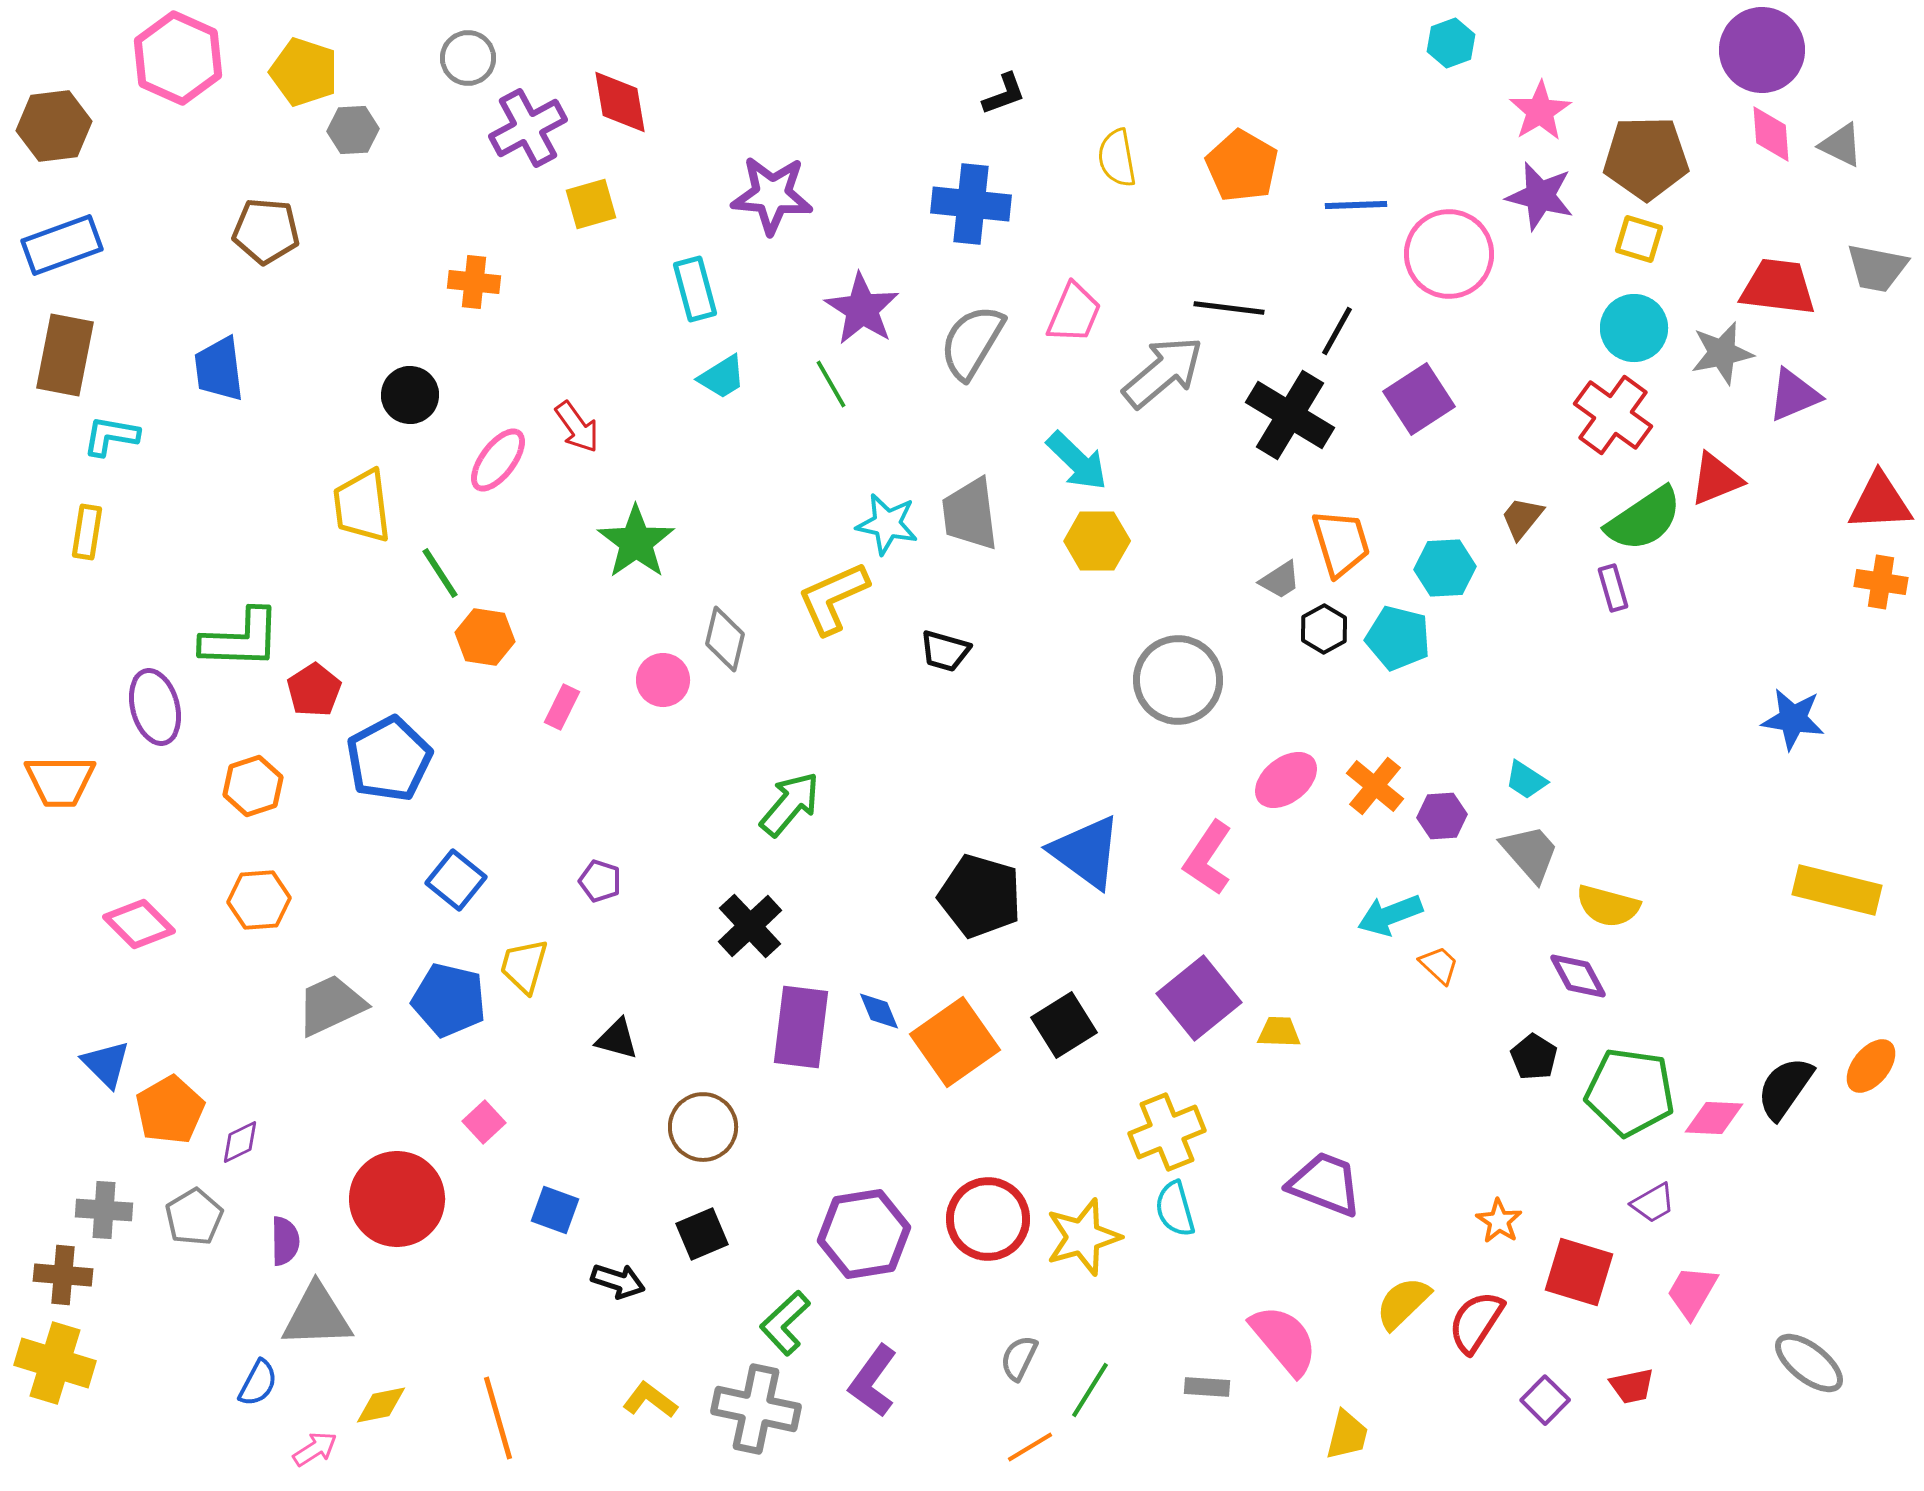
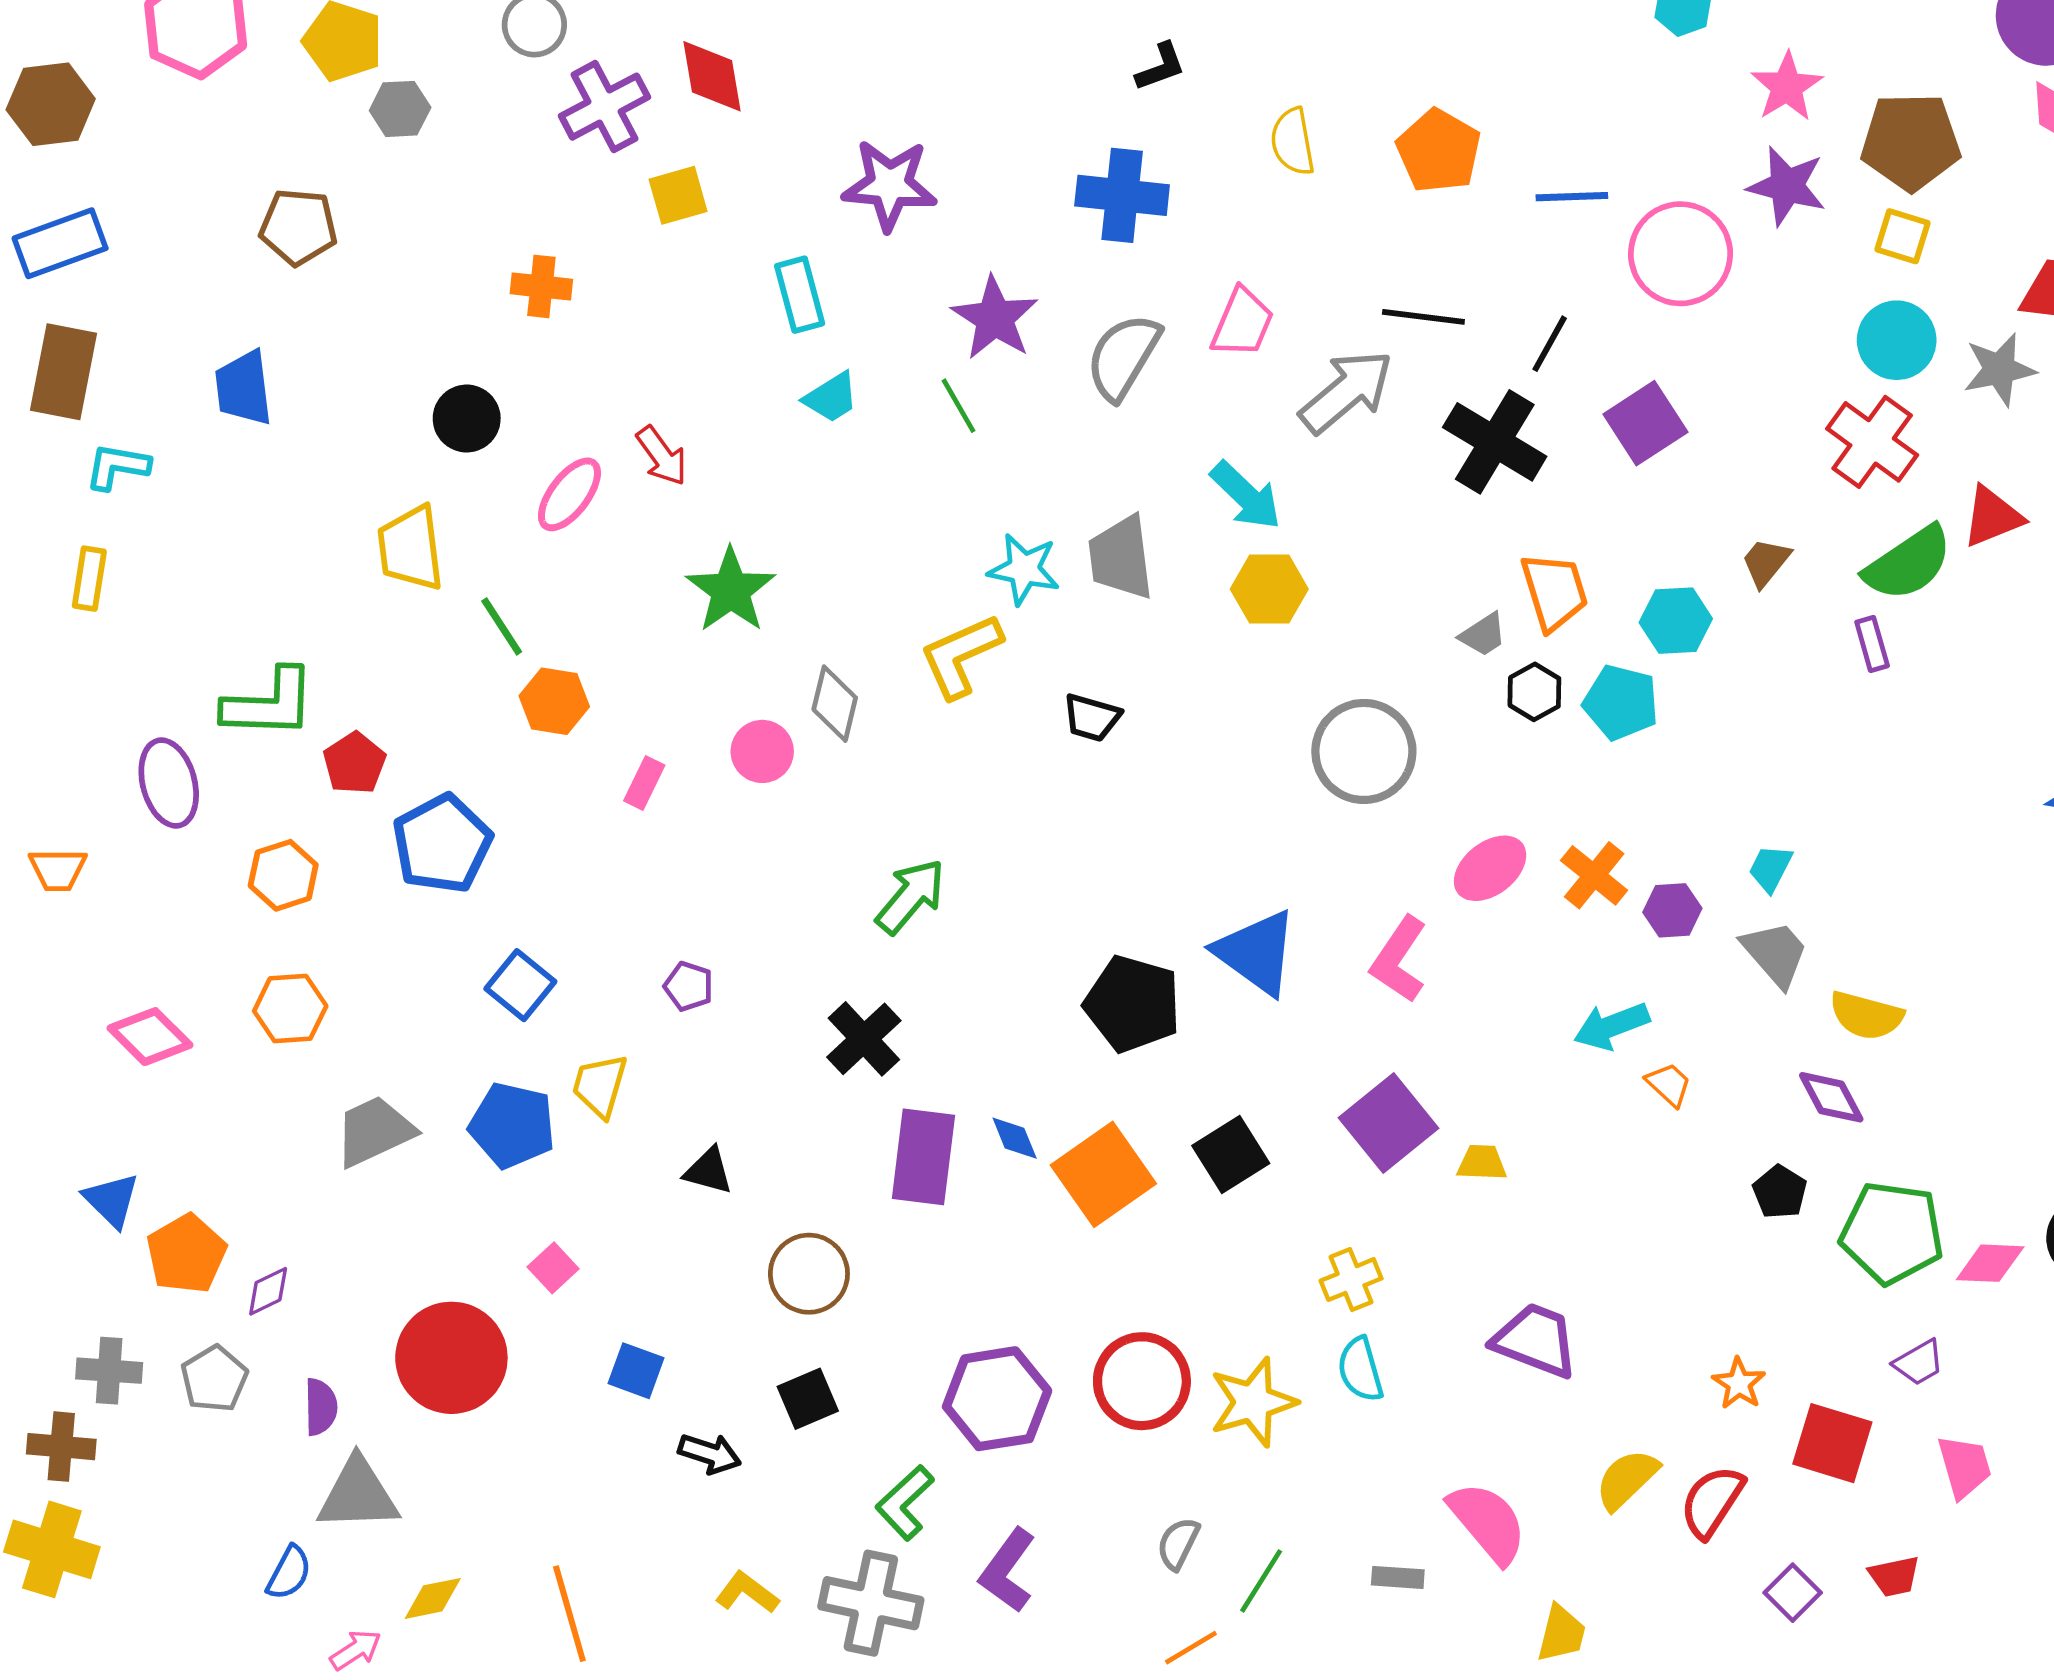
cyan trapezoid: (1526, 780) -> (1770, 868), turned 84
orange trapezoid: (60, 781) -> (58, 869), size x0.7
yellow cross: (1167, 1132) -> (1351, 1280), size x0.7
pink trapezoid: (1692, 1292) -> (1964, 1466), turned 134

